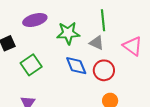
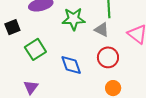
blue diamond: (76, 66) -> (71, 65), moved

